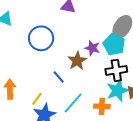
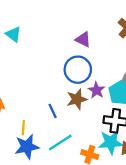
blue circle: (41, 38) -> (78, 70), moved
yellow line: (37, 99) -> (23, 128), turned -48

